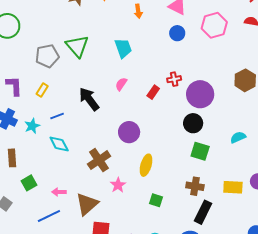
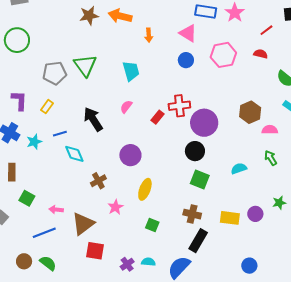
red cross: (174, 79) -> (179, 106), size x1.5
cyan diamond: (59, 144) -> (74, 154), moved
brown cross: (99, 160) -> (98, 181), size x0.7
green square: (29, 183) -> (27, 198), turned -35

